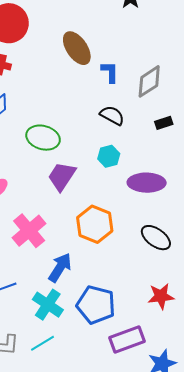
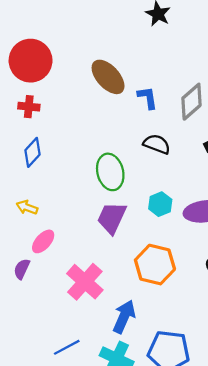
green ellipse: (43, 138) -> (110, 172), moved, turned 68
cyan hexagon: (109, 156) -> (160, 204), moved

